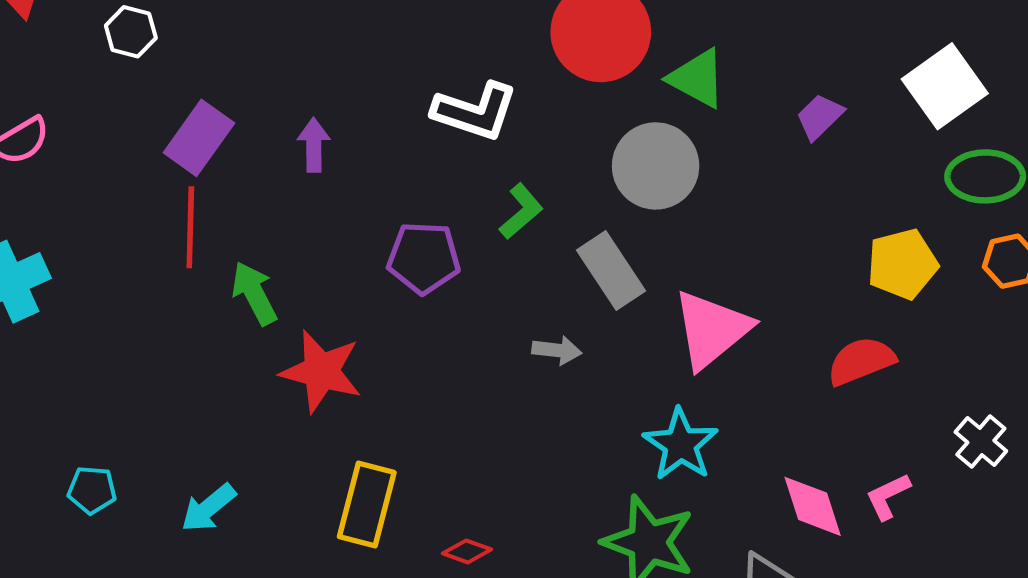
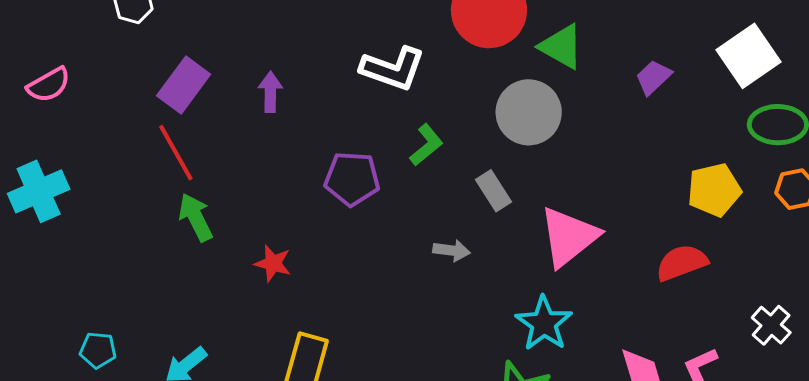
red line: (190, 227) -> (176, 153), turned -32
gray rectangle: (611, 271) -> (494, 191), size x0.7
green arrow: (254, 293) -> (196, 217), moved
red star: (321, 371) -> (273, 263), size x0.6

